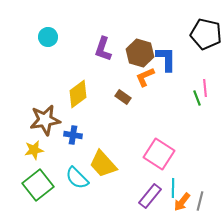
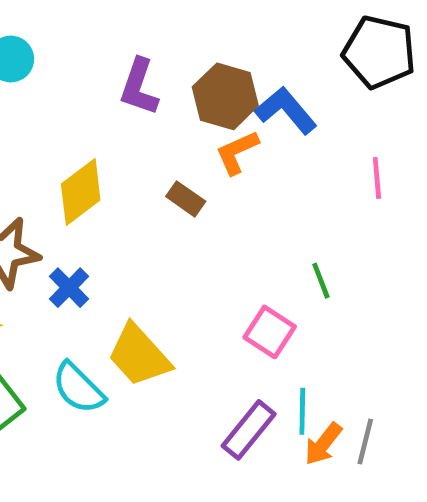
blue L-shape: (166, 59) -> (286, 110), turned -40
green line: (197, 98) -> (321, 281), moved
blue cross: (73, 135) -> (69, 288), turned 36
pink square: (159, 154) -> (270, 332), size x0.7

